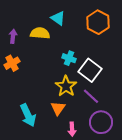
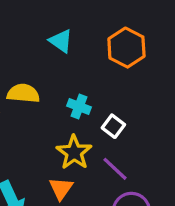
yellow semicircle: (40, 33) -> (23, 93), moved
white square: (90, 70) -> (113, 126), size x0.6

